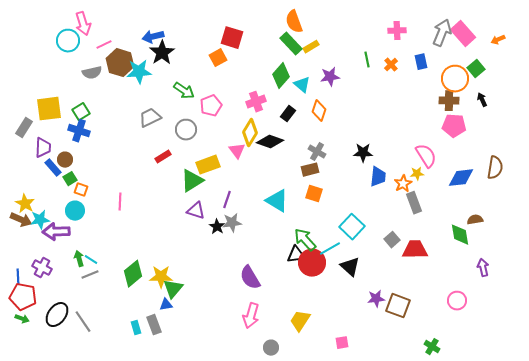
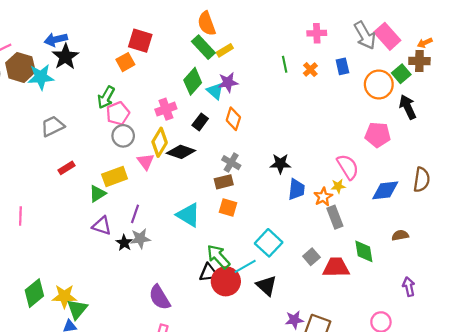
gray arrow: (442, 33) -> (365, 35), turned 128
purple star: (330, 77) -> (228, 82), moved
green arrow: (184, 91) -> (106, 97), moved, turned 85
black arrow: (482, 100) -> (408, 107), size x1.6
brown cross: (449, 101) -> (419, 61), moved
gray circle: (186, 130) -> (123, 136), moved
green triangle: (192, 181) -> (97, 194), size x0.7
green diamond: (460, 235) -> (364, 251), moved

